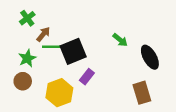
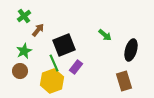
green line: (52, 47) -> (54, 63), moved, turned 66
black ellipse: (150, 57) -> (131, 50), turned 45

